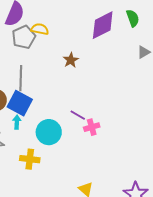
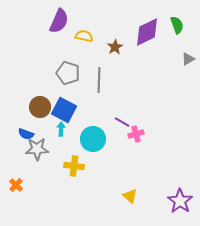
gray pentagon: (24, 37) -> (68, 73), moved, turned -30
brown star: (71, 60) -> (115, 47), moved
gray line: (21, 78) -> (99, 80), moved

